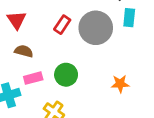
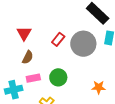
brown semicircle: (24, 51) -> (28, 57), turned 96

